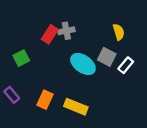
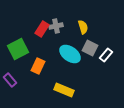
yellow semicircle: (119, 32) -> (83, 27), moved
green square: (21, 58) -> (18, 49), size x1.5
orange rectangle: (45, 100) -> (38, 66), moved

